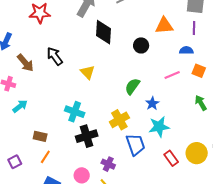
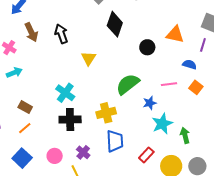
green semicircle: (132, 86) -> (128, 84), size x1.4
blue star: (152, 103) -> (150, 103), moved
green arrow: (201, 103) -> (185, 135), moved
cyan star: (159, 127) -> (162, 124), moved, turned -30
red rectangle: (171, 158) -> (146, 155), moved, turned 63

